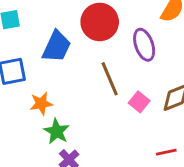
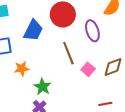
green star: (57, 131) -> (42, 87), moved

